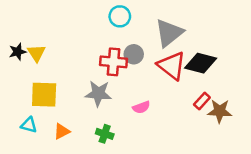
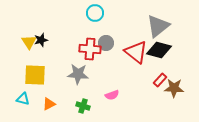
gray triangle: (169, 33) -> (158, 26), moved
black star: (17, 52) -> (41, 40), moved
pink semicircle: (141, 107) -> (112, 95), moved

